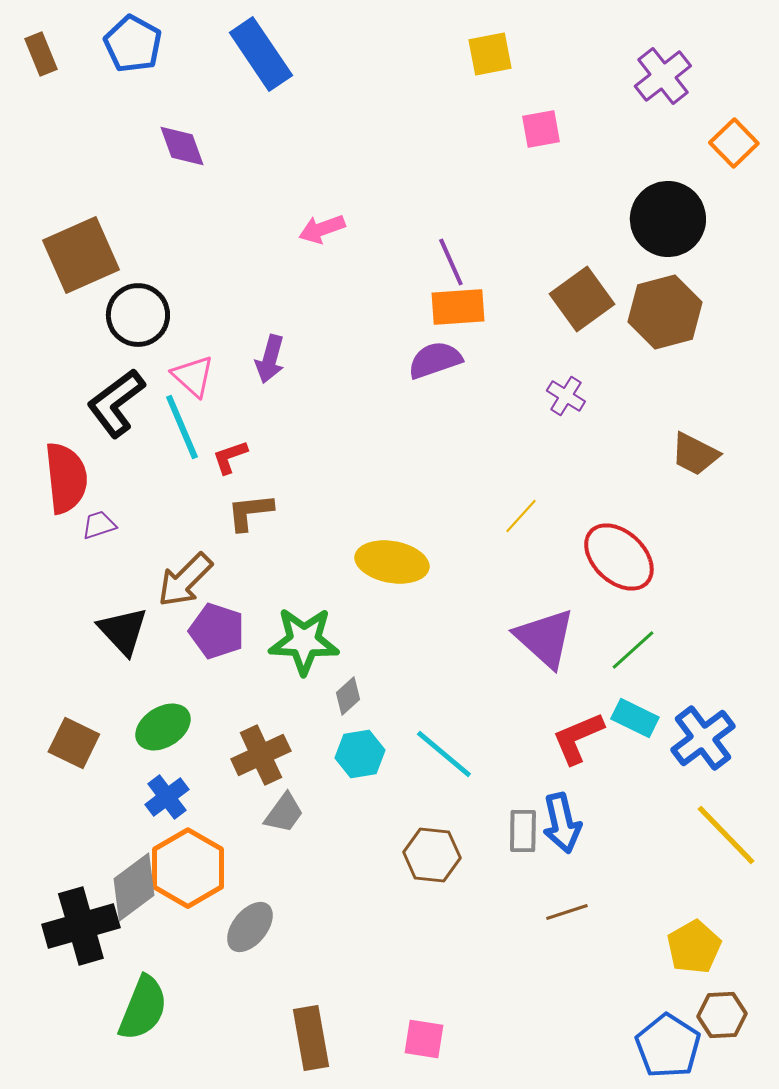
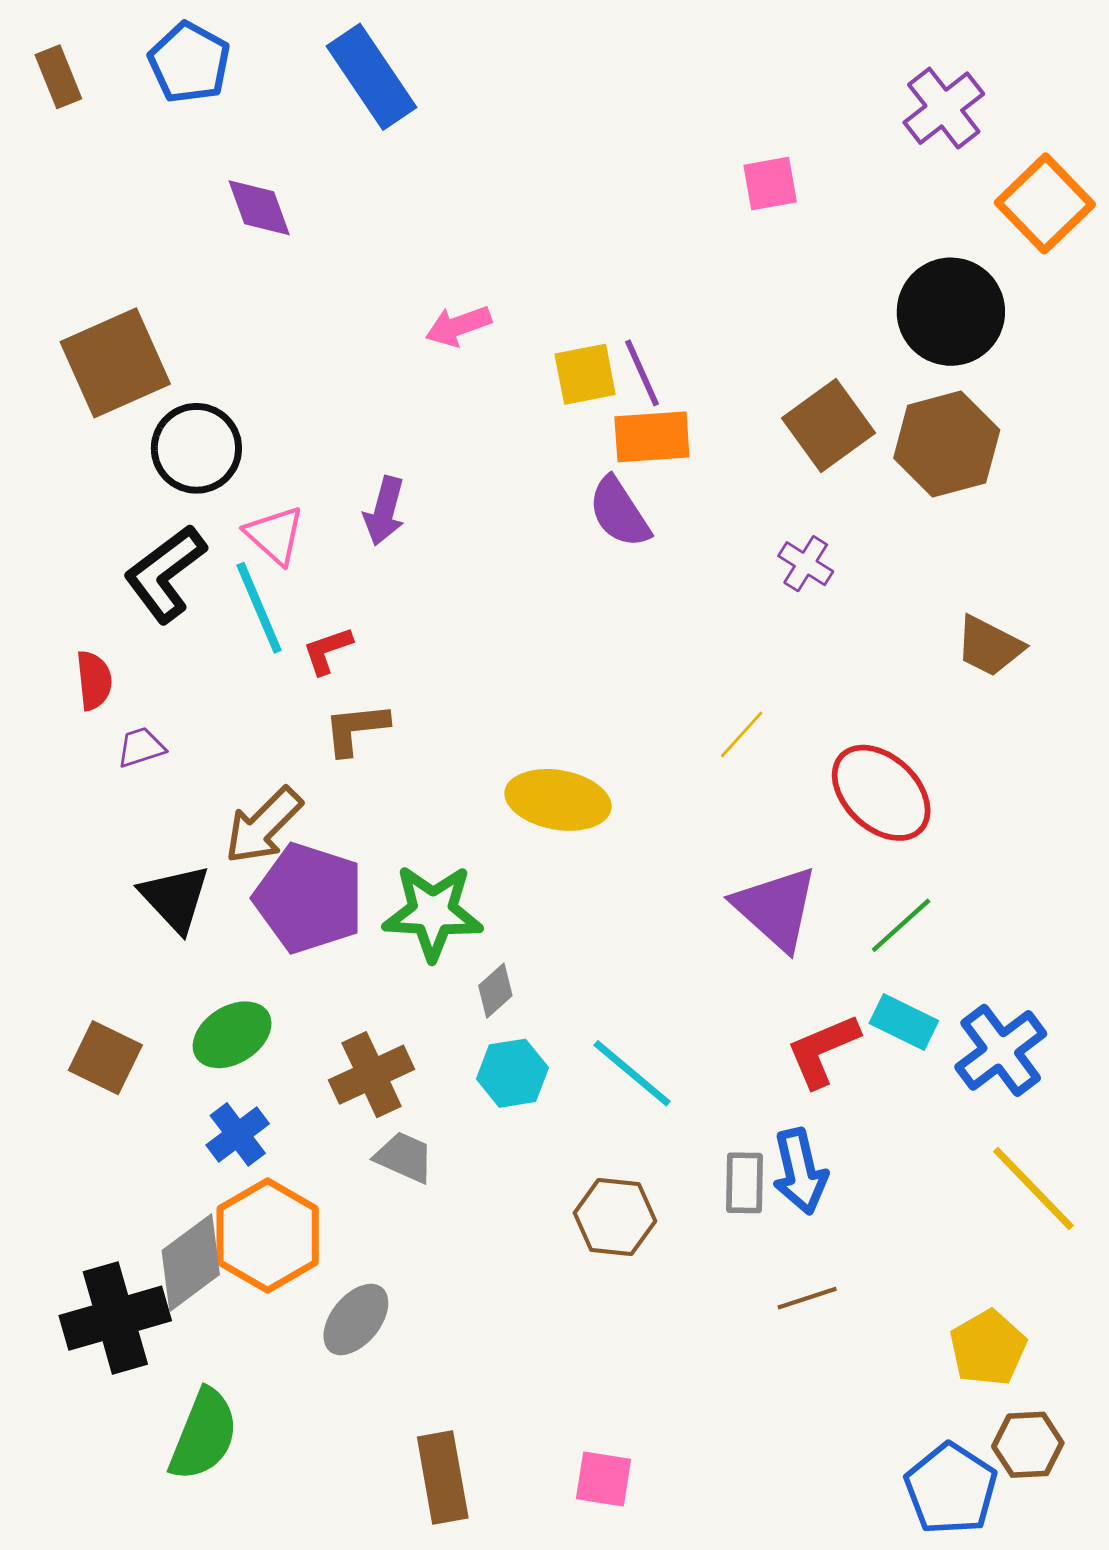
yellow square: (490, 54) -> (585, 374), moved
orange square: (734, 143) -> (1045, 203), size x1.4
purple semicircle: (435, 360) -> (619, 512), turned -104
red semicircle: (66, 478) -> (94, 680), size x0.6
purple pentagon: (217, 631) -> (309, 898), size x1.4
gray trapezoid: (284, 813) -> (404, 1157), turned -102

